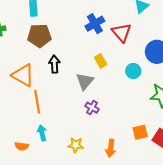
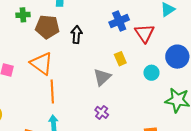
brown pentagon: (39, 36) -> (47, 27), moved
black arrow: (54, 64) -> (77, 35), moved
purple cross: (92, 108) -> (102, 112), moved

